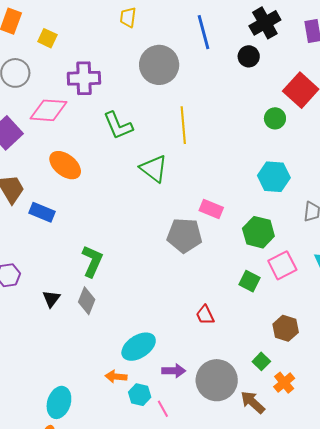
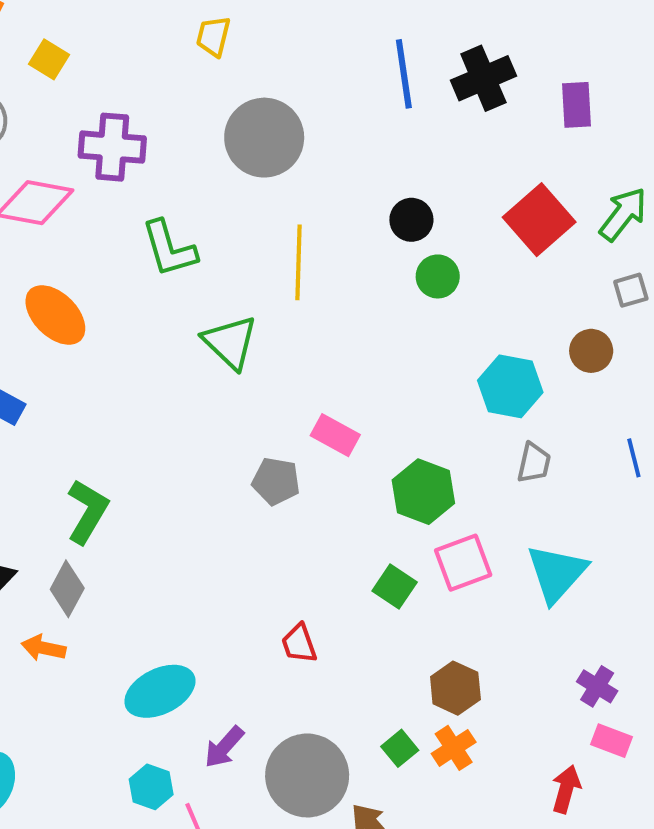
blue line: (203, 32) -> (404, 74), moved
black circle: (249, 56) -> (411, 220), moved
green circle: (275, 118) -> (438, 276), moved
cyan hexagon: (274, 177) -> (510, 386), moved
gray pentagon: (184, 235) -> (276, 481), size x0.7
purple arrow: (174, 371) -> (224, 747), turned 125
orange arrow: (116, 377) -> (43, 648), moved
orange cross: (284, 383) -> (454, 748), moved

